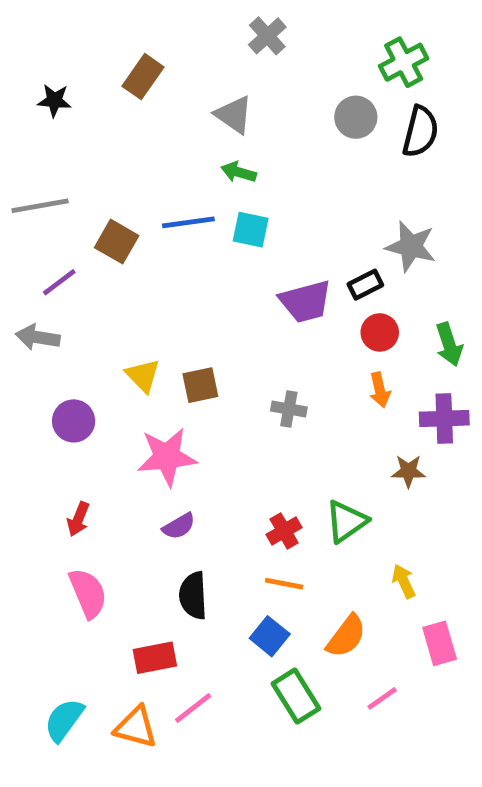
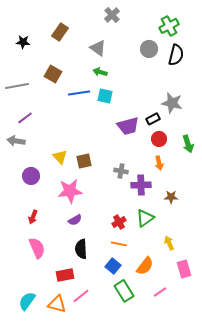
brown square: (117, 242) -> (53, 74), moved
purple cross: (444, 419) -> (141, 185), moved

